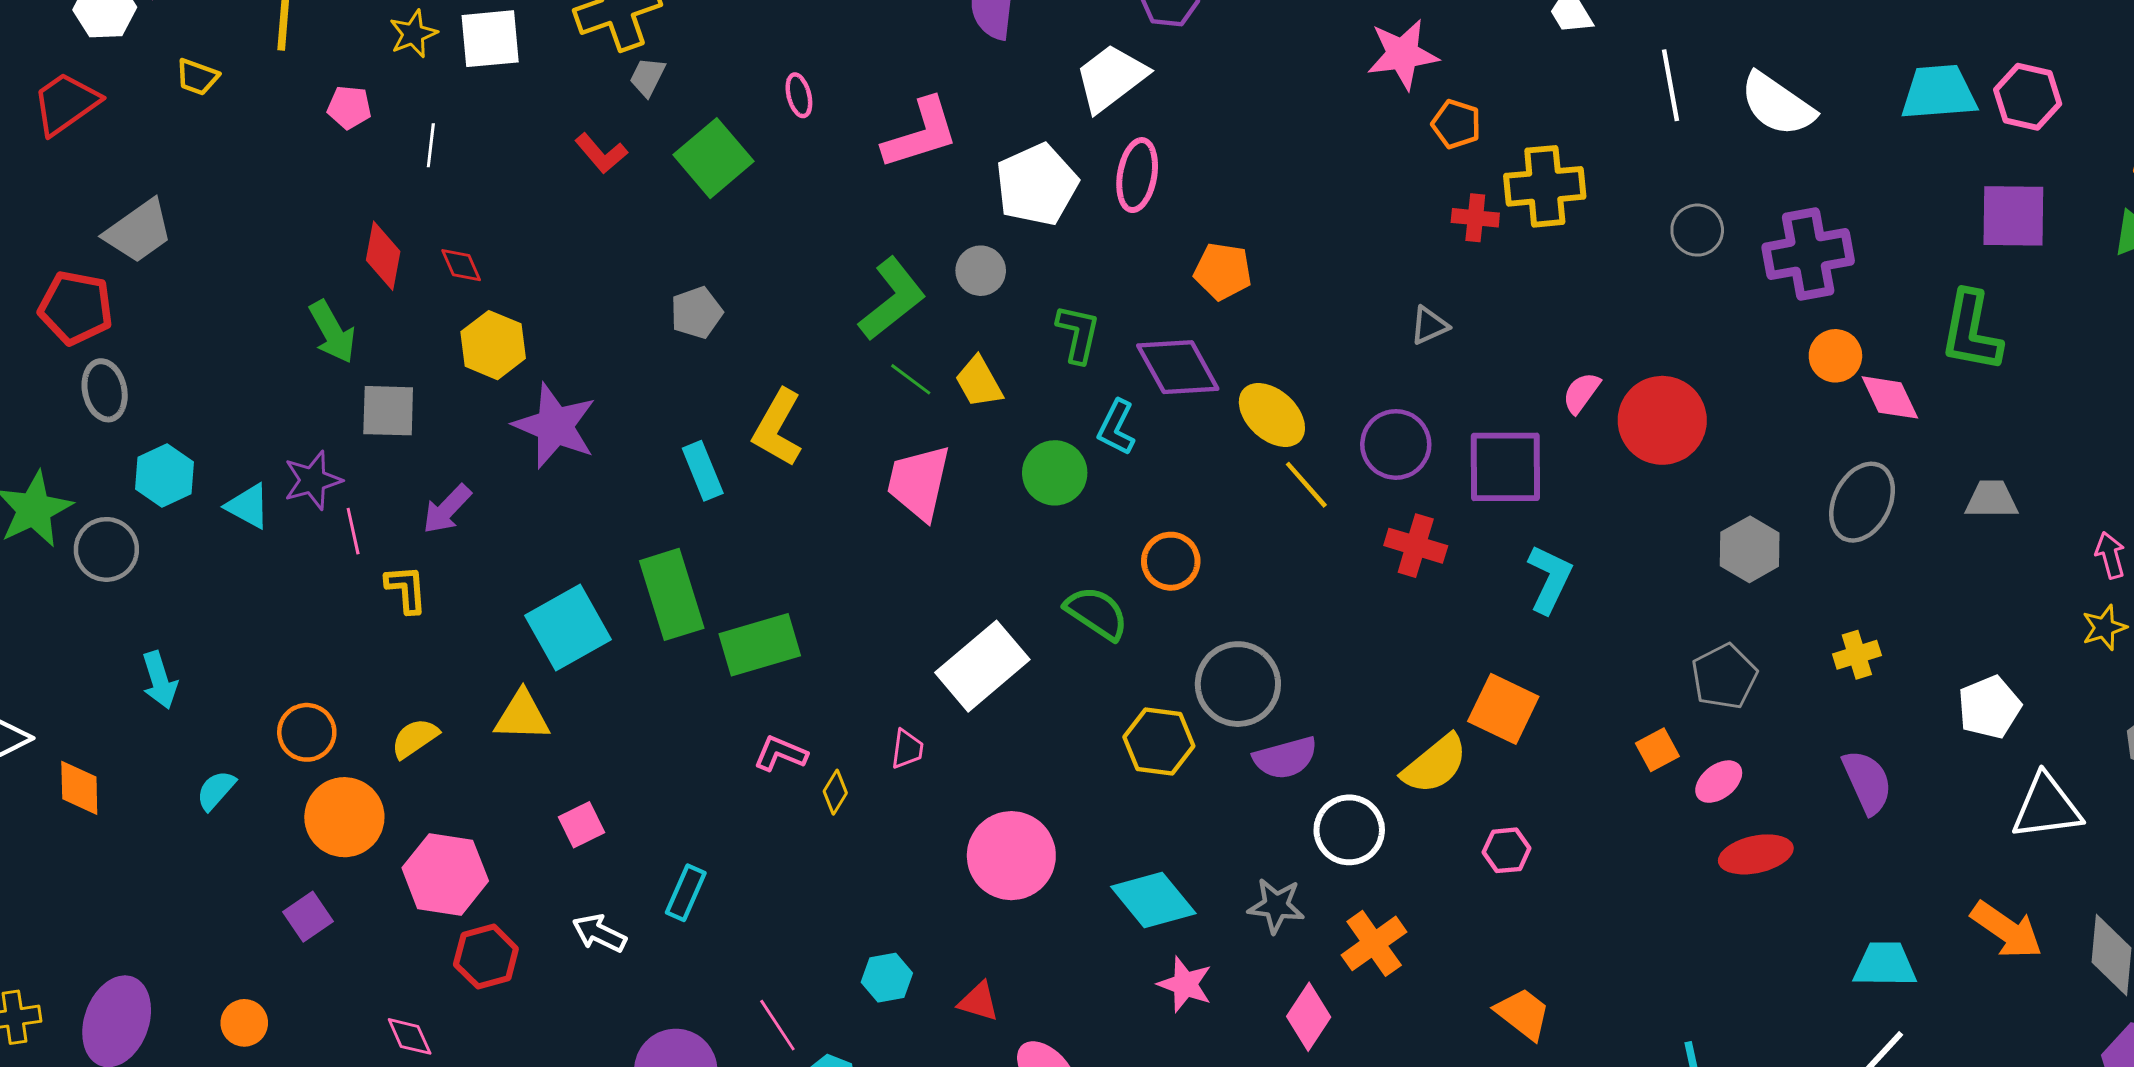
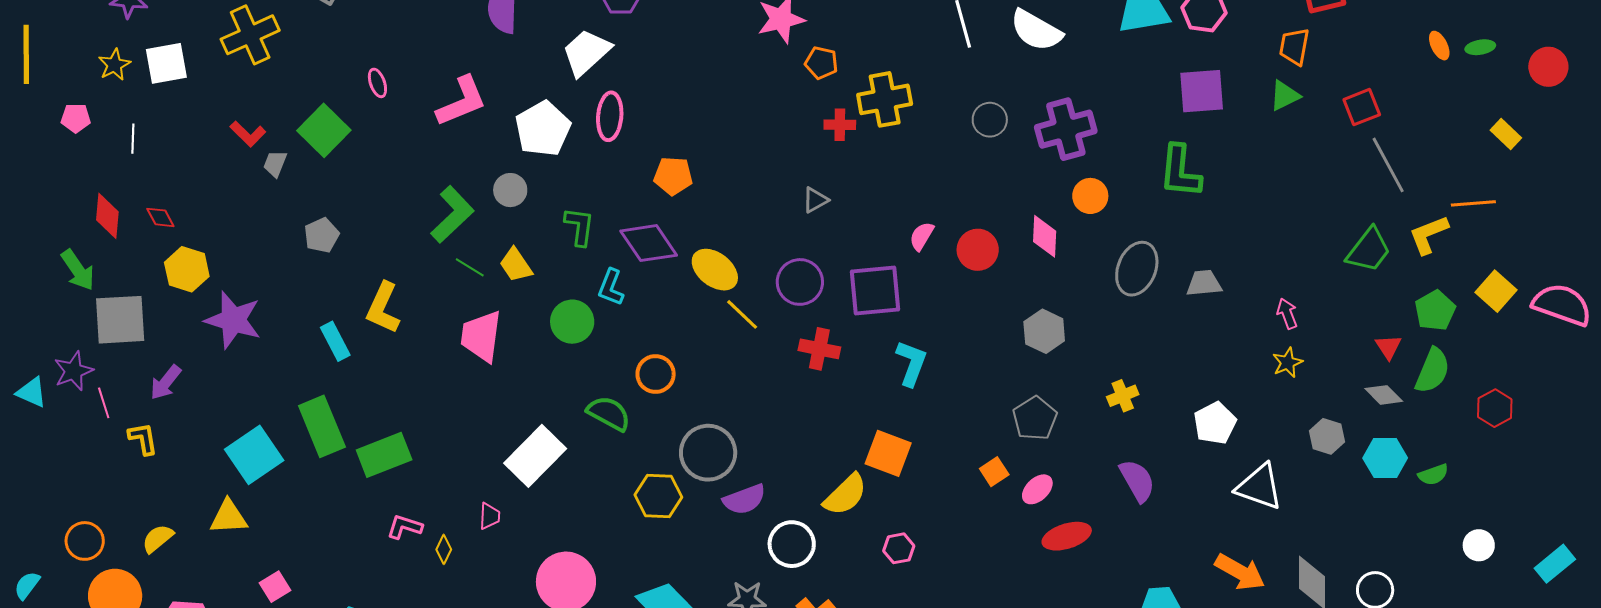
gray trapezoid: (647, 77) -> (275, 164), moved
pink diamond: (1890, 397) -> (1045, 236), moved, turned 33
gray square: (388, 411) -> (120, 320), size x1.4
red circle: (1662, 420) -> (978, 250), size x0.7
gray ellipse: (1862, 502) -> (1137, 269), moved
white triangle: (2046, 807) -> (1259, 487), turned 32

